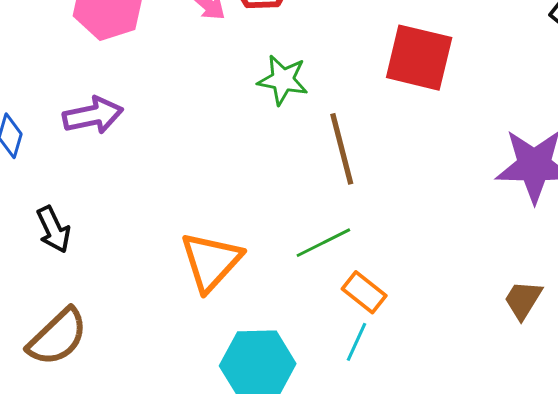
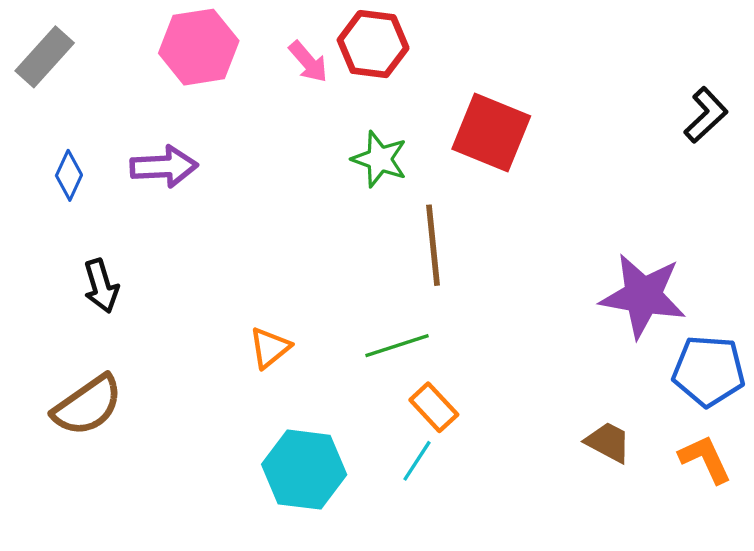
red square: (419, 58) -> (491, 132), moved
orange triangle: (211, 262) -> (270, 348), size x0.6
brown trapezoid: (523, 300) -> (608, 442), turned 78

